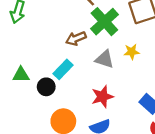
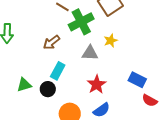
green cross: (104, 22) -> (81, 22), turned 30
brown arrow: (76, 38) -> (51, 42), moved

